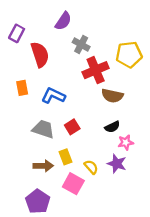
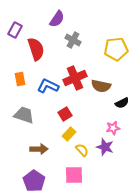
red cross: (96, 70) -> (75, 78), moved
black semicircle: (112, 127) -> (122, 103), moved
gray trapezoid: (43, 129) -> (24, 115), moved
yellow rectangle: (66, 157) -> (69, 134), moved, turned 64
pink square: (73, 184) -> (74, 175), moved, turned -30

